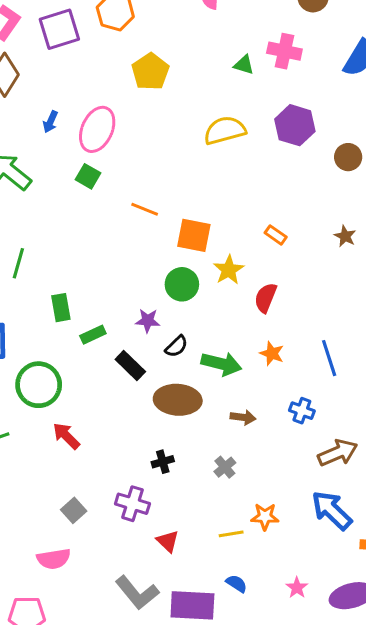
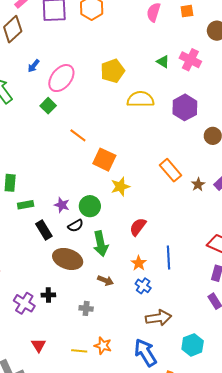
yellow pentagon: (150, 72) -> (113, 71), moved
orange rectangle: (276, 235) -> (171, 170), moved, size x1.6
green circle: (182, 284) -> (90, 206), moved
red semicircle: (266, 298) -> (138, 227), moved
orange star: (272, 353) -> (139, 263), moved
green arrow: (221, 364) -> (101, 244), turned 50
gray cross: (225, 467) -> (86, 308), turned 32
purple cross: (132, 504) -> (24, 303), moved

